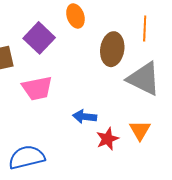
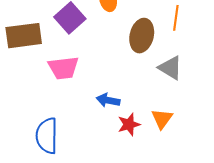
gray triangle: (144, 79) -> (170, 68), size x0.7
blue semicircle: (27, 157) -> (47, 136), turned -81

